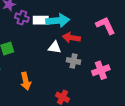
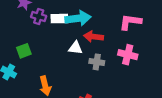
pink L-shape: (106, 25) -> (130, 22), turned -55
pink cross: (101, 70) -> (128, 55), moved, turned 36

